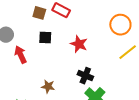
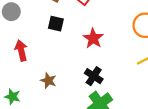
red arrow: (20, 55) -> (21, 50), moved

